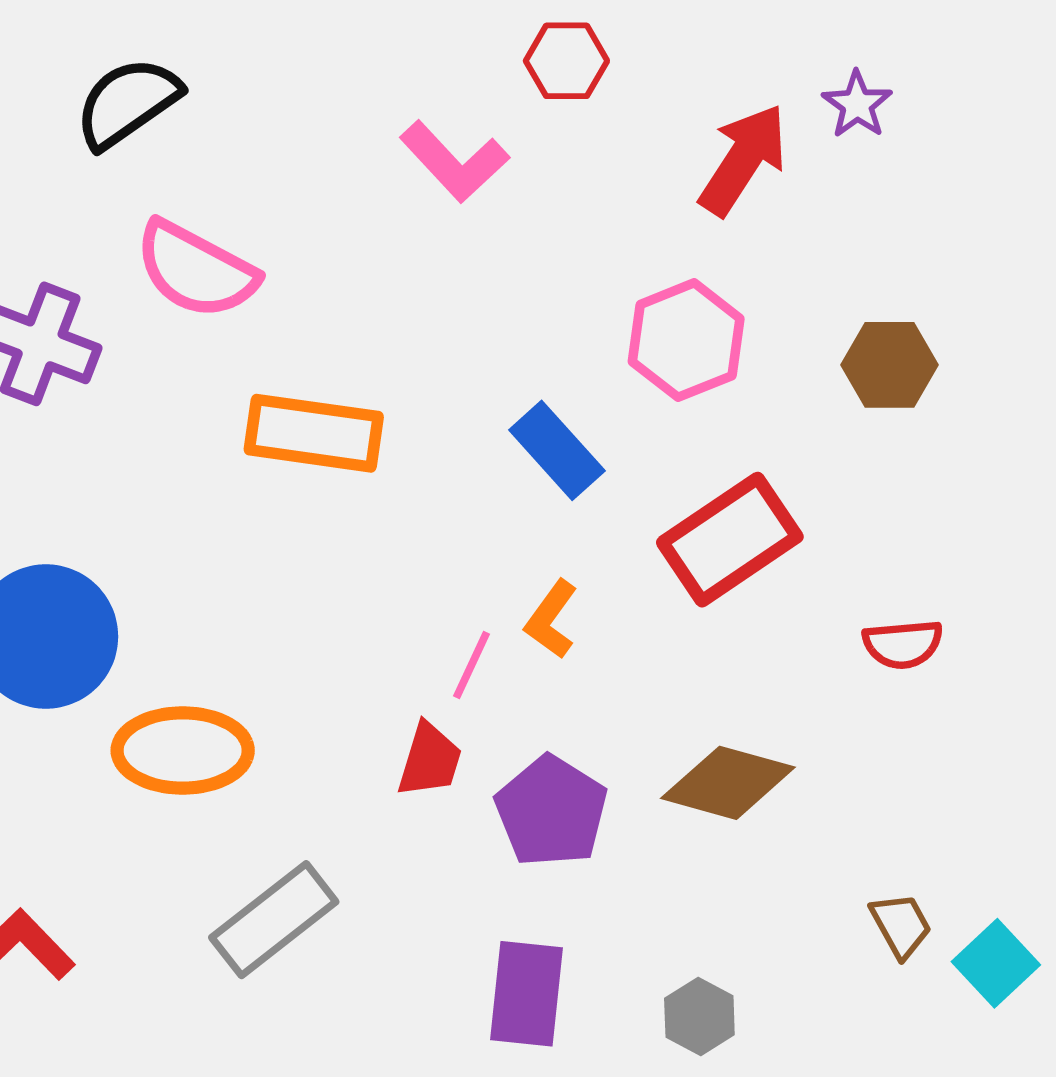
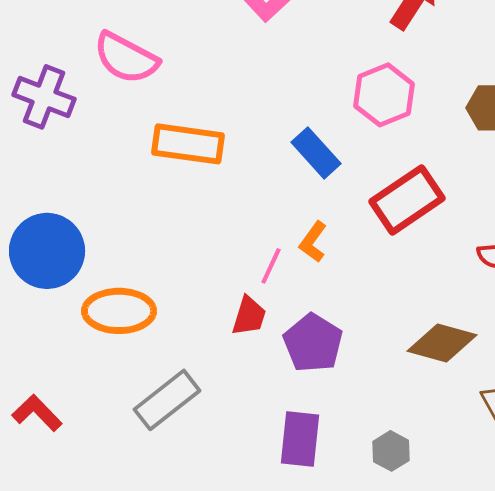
brown diamond: (728, 783) -> (442, 343), moved

